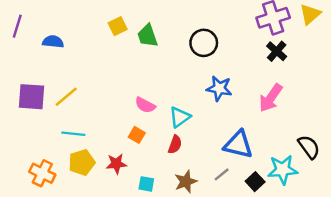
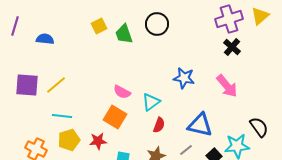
black circle: (204, 43) -> (157, 24), moved
pink arrow: (271, 98) -> (227, 86), turned -75
orange square: (137, 135) -> (115, 117), size x1.6
red semicircle: (175, 145) -> (159, 125), moved

